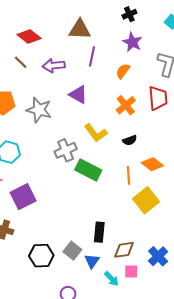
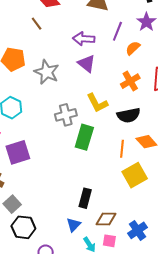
purple line: (92, 56) -> (117, 31), moved
purple arrow: (54, 66) -> (84, 39), moved
black semicircle: (130, 140) -> (129, 115), size x1.6
green rectangle: (88, 170) -> (84, 137), turned 70
gray square: (72, 251) -> (12, 204), moved
black hexagon: (41, 256) -> (23, 227), moved

